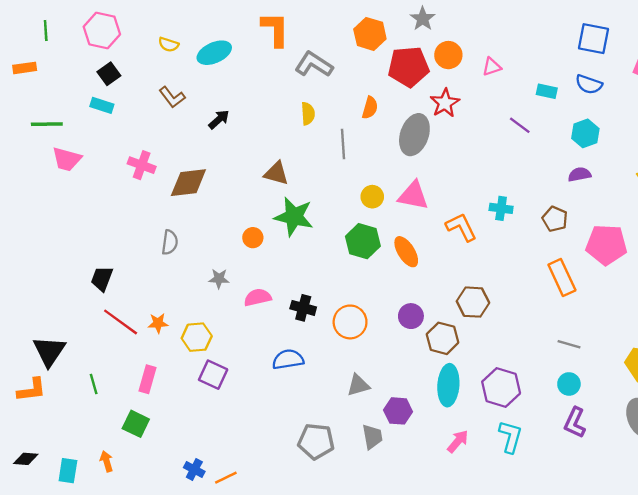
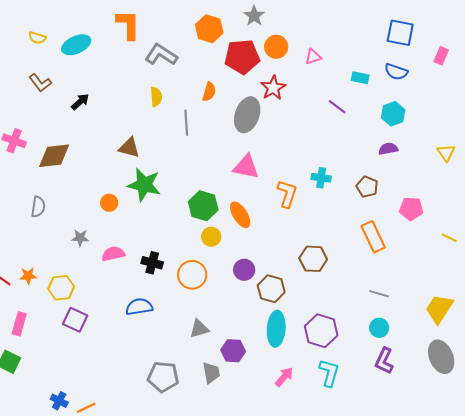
yellow circle: (372, 197) -> (211, 237), moved
orange L-shape: (461, 227) -> (287, 194), turned 44
pink pentagon: (606, 245) -> (411, 209), size x0.7
brown hexagon: (473, 302) -> (313, 259), moved

